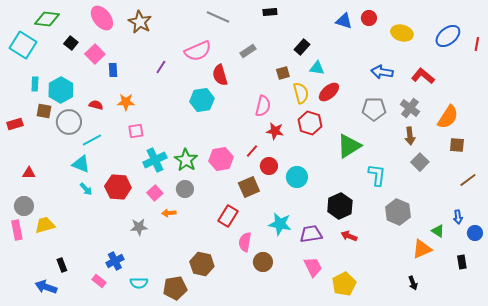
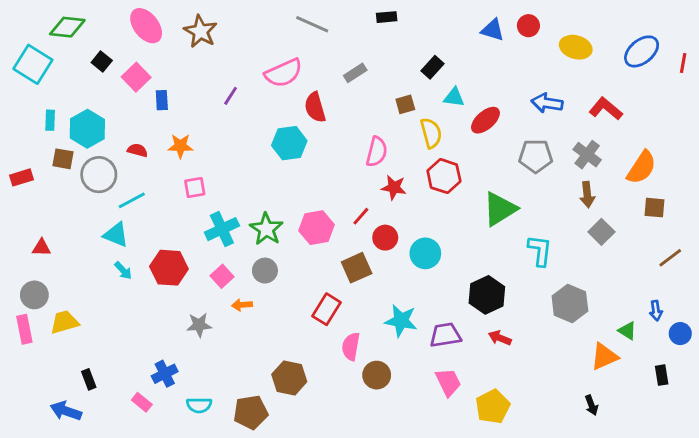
red ellipse: (329, 92) -> (485, 120), moved

